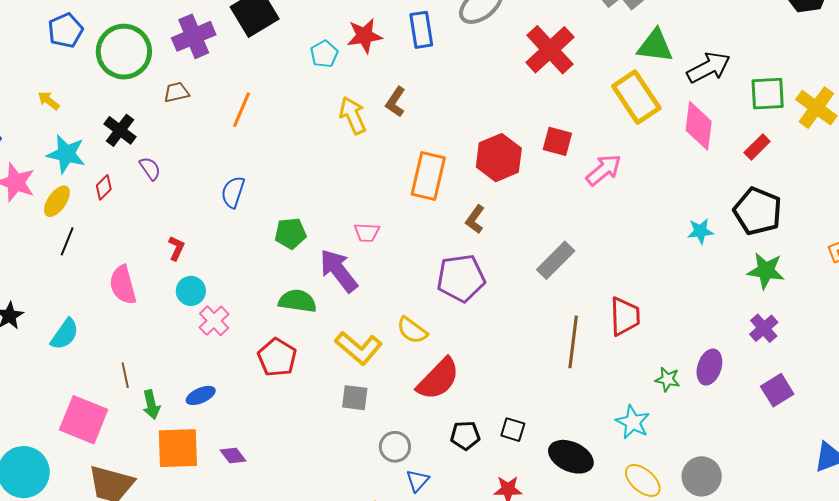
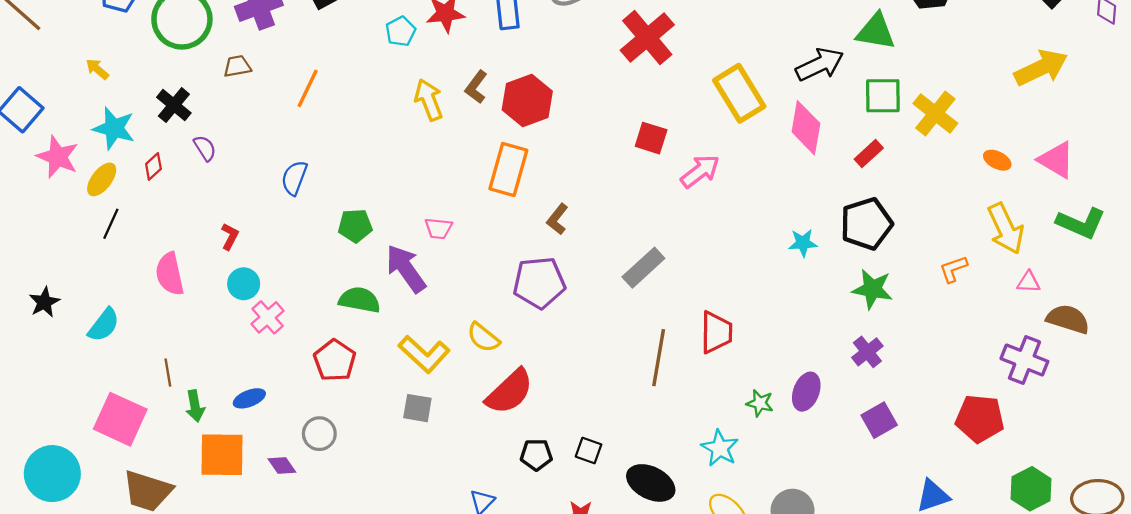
green triangle: (655, 46) -> (876, 32), moved
red hexagon: (499, 158) -> (527, 100), moved
black pentagon: (758, 211) -> (866, 224), turned 30
gray circle: (395, 447) -> (319, 434), moved

